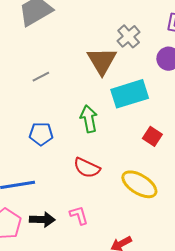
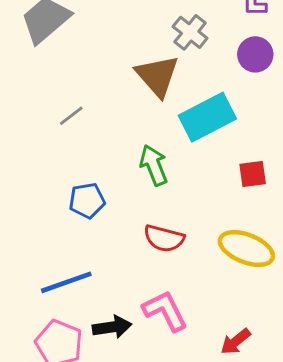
red square: (152, 136) -> (253, 174), turned -30
pink L-shape: (79, 215) -> (165, 311), size x1.5

